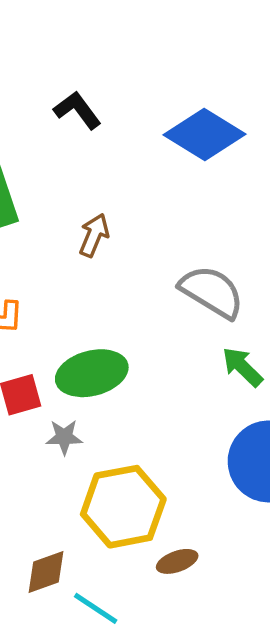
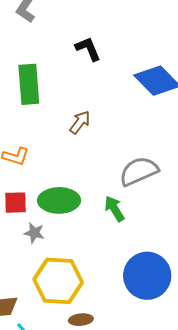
gray semicircle: (212, 292) -> (139, 171), turned -69
green arrow: (242, 367) -> (114, 209), moved

